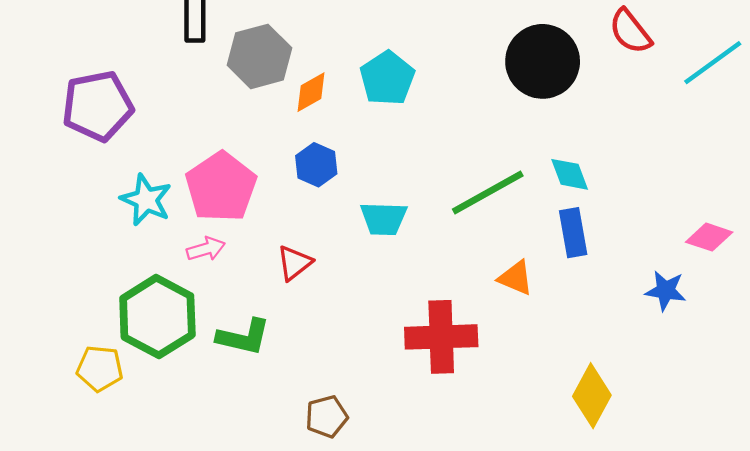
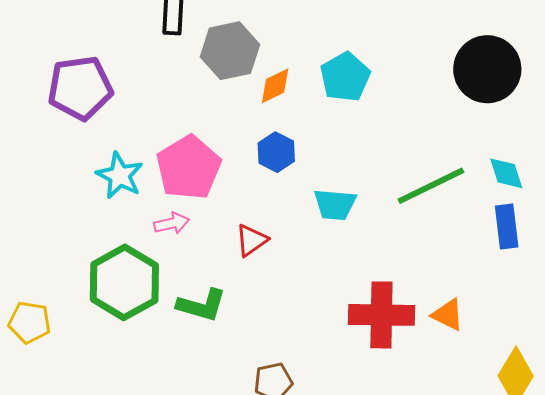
orange triangle: (516, 278) -> (448, 315), moved
yellow pentagon: (100, 368) -> (29, 322), moved

